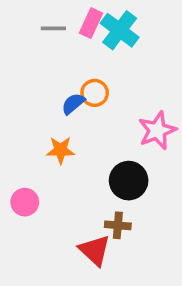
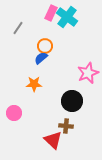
gray line: (53, 28) -> (18, 28), moved, turned -56
orange circle: (95, 93) -> (45, 46), moved

